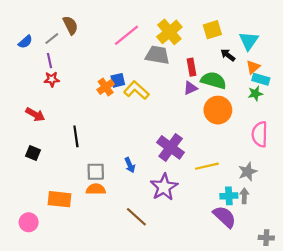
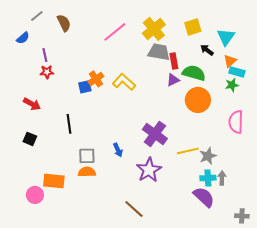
gray line: (52, 39) -> (37, 16), moved
gray trapezoid: (157, 55) -> (159, 52), moved
blue square: (118, 80) -> (85, 87), moved
gray star: (248, 172) -> (208, 156), moved
brown line: (136, 217) -> (134, 209), moved
pink circle: (29, 222) -> (35, 195), moved

